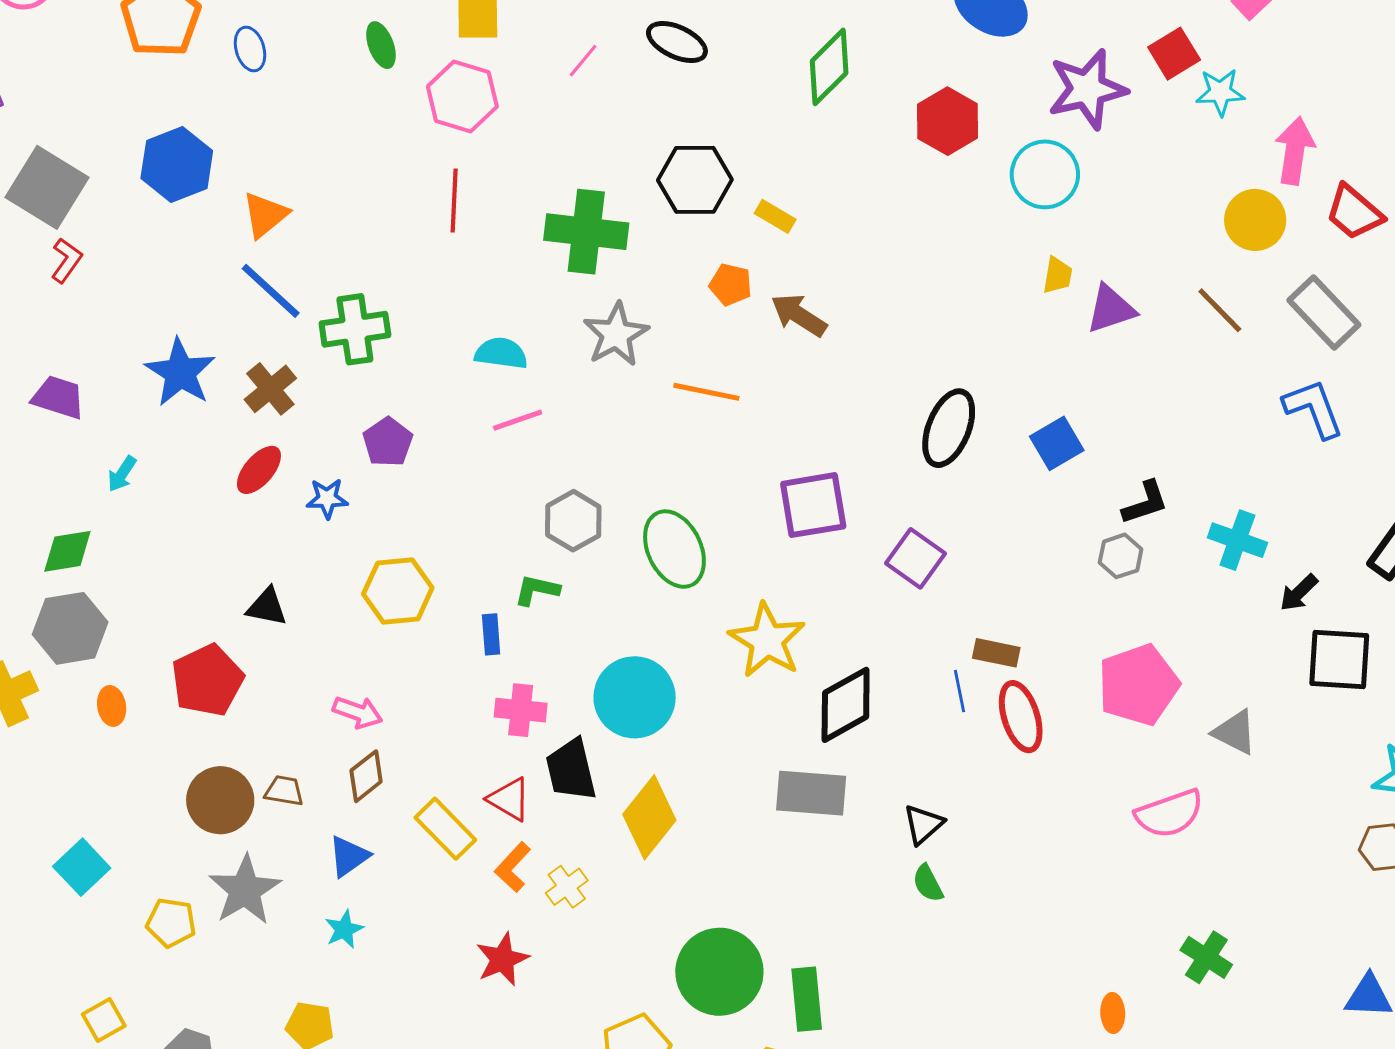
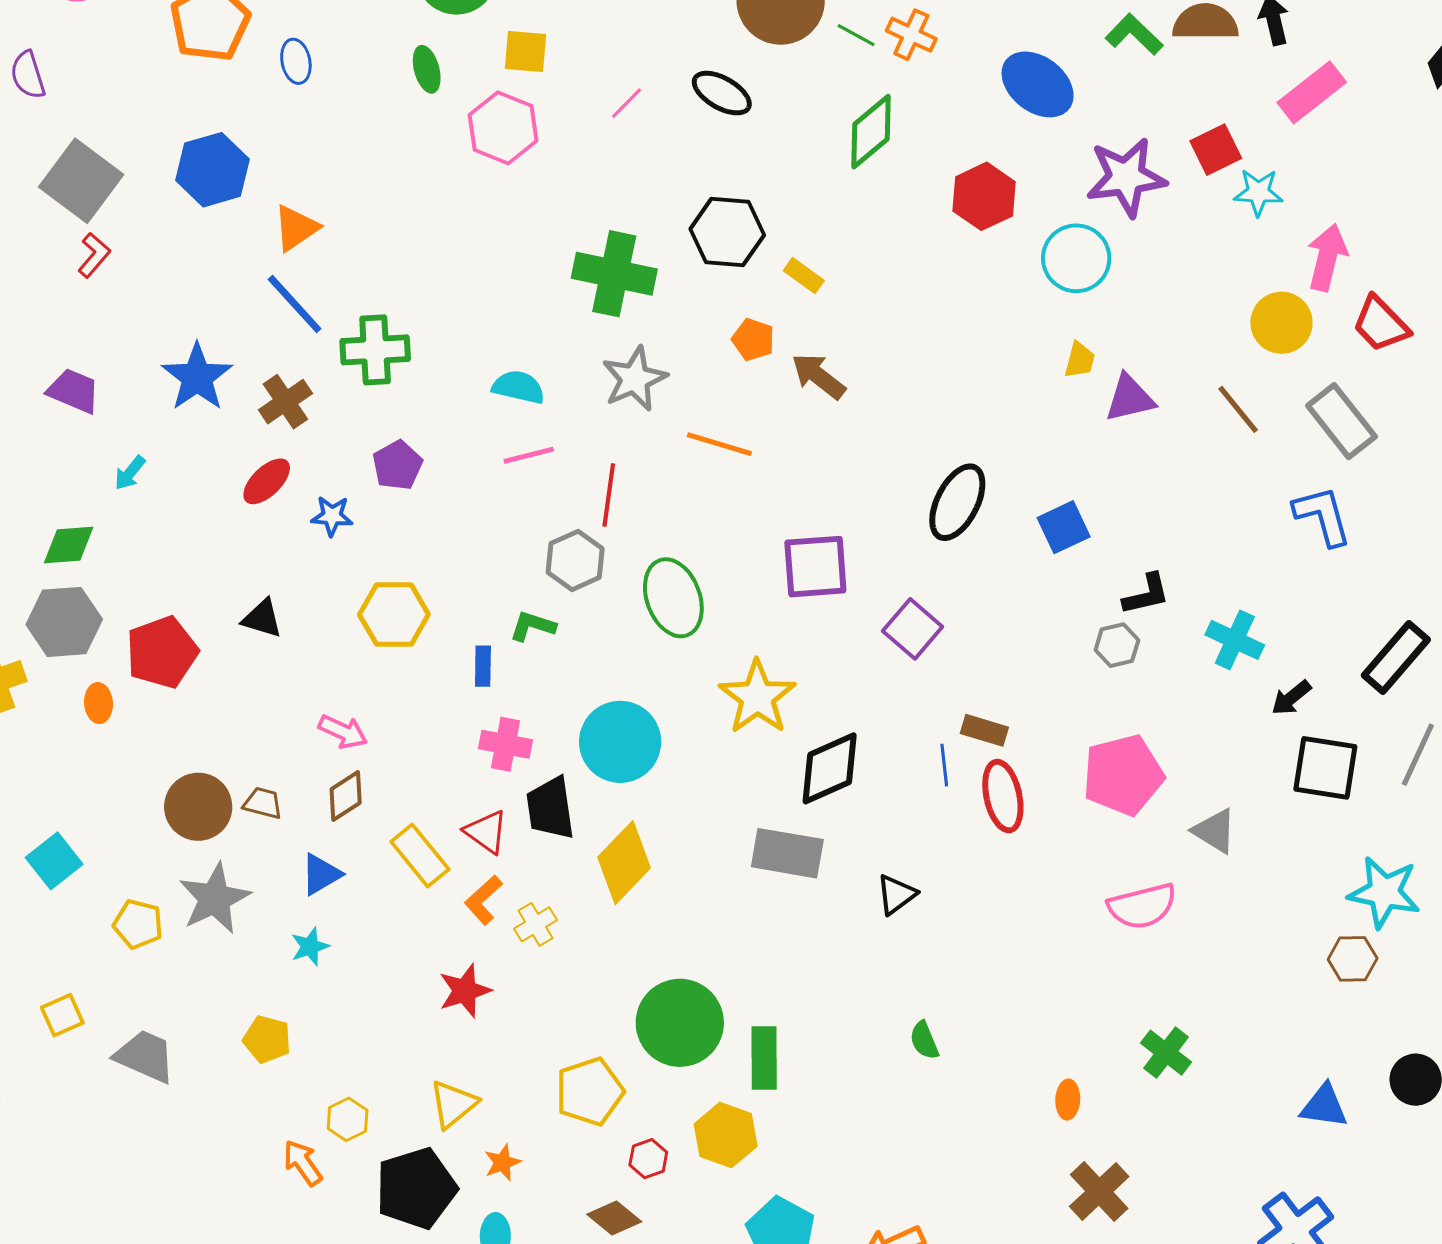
red line: (454, 201) -> (609, 495), moved
red pentagon: (207, 680) -> (162, 652), moved
green semicircle: (928, 883) -> (924, 1040), moved

